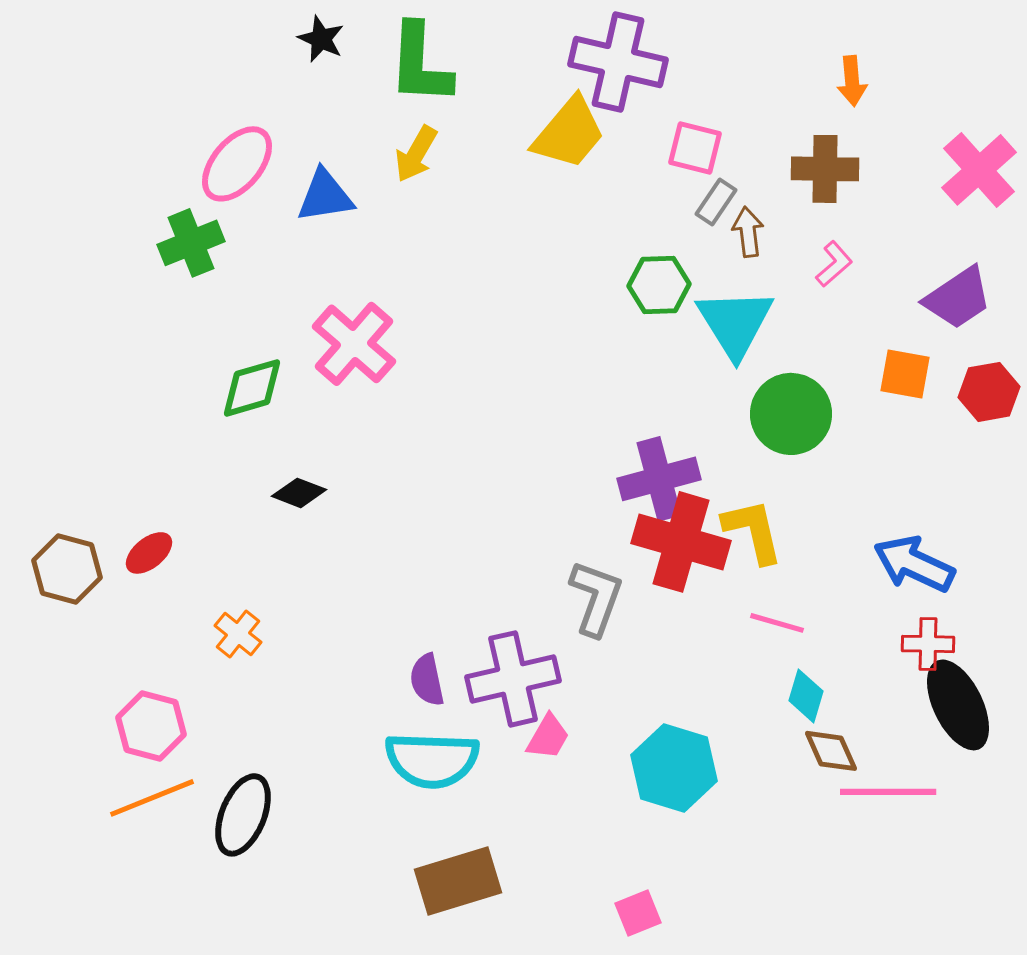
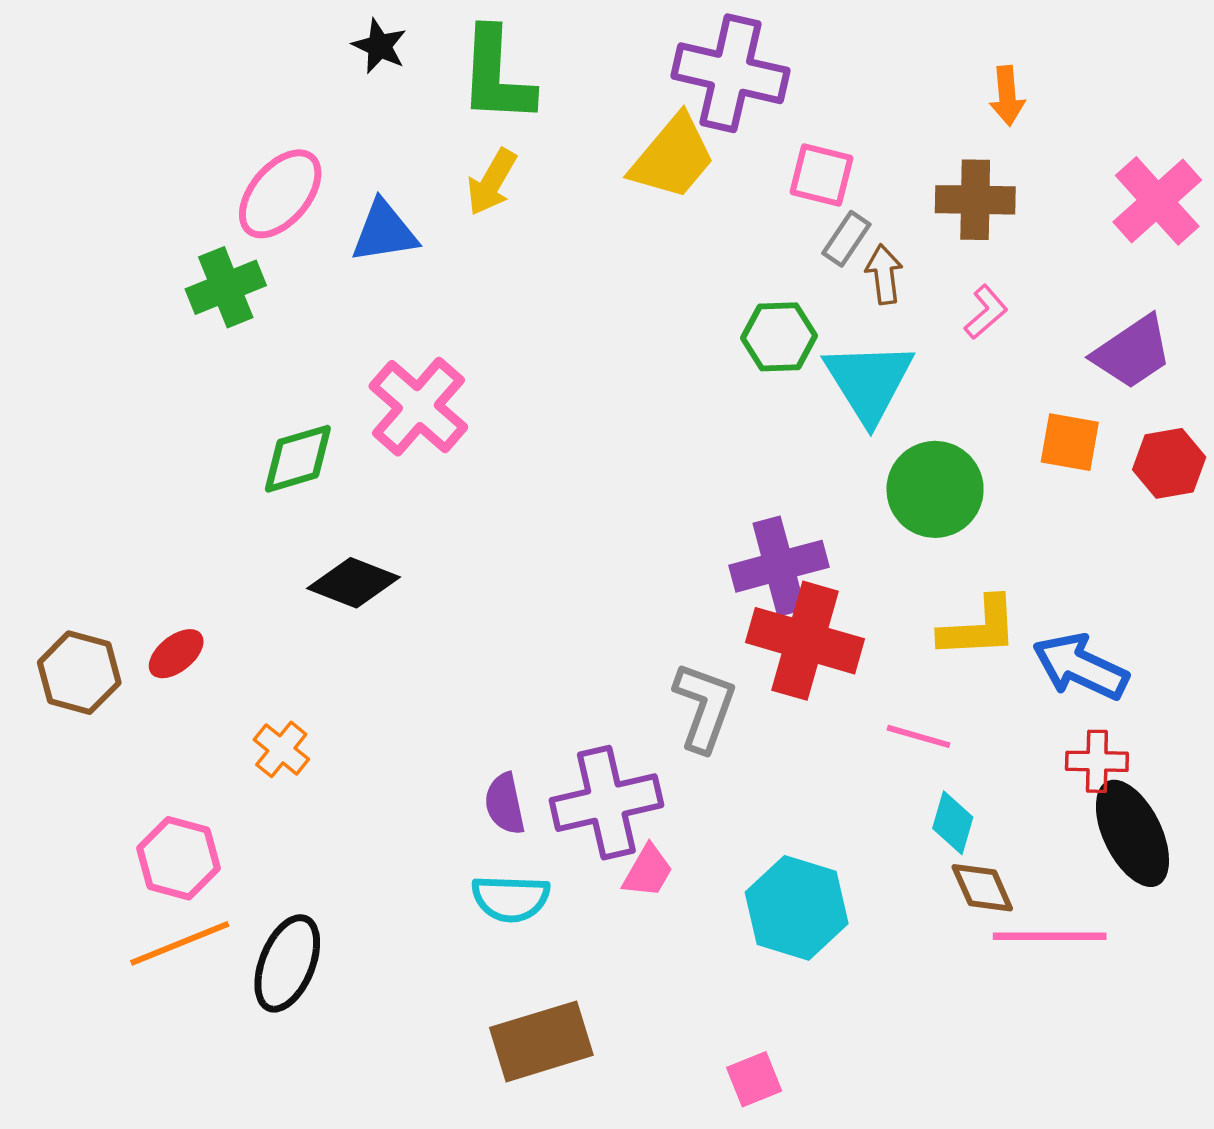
black diamond: (299, 493) -> (353, 583), size x1.4
yellow L-shape: (753, 531) -> (979, 628), moved, turned 100
cyan semicircle: (432, 760) -> (511, 898), size x0.7

